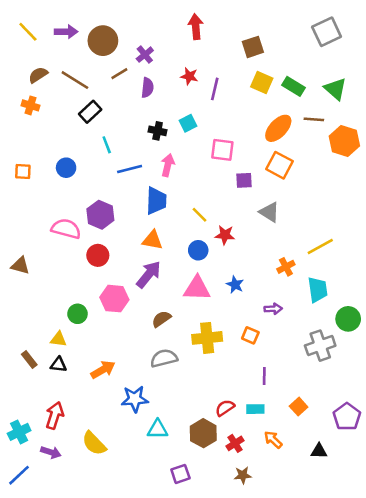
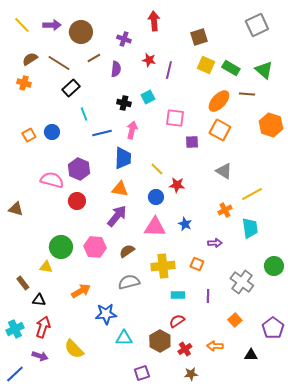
purple cross: (145, 55) -> (124, 39), moved, turned -32
orange hexagon: (344, 141) -> (271, 125), moved
orange square: (23, 171) -> (29, 135), moved, turned -32
gray triangle: (269, 212) -> (224, 171), moved
pink hexagon: (114, 299) -> (95, 247), moved
green circle: (78, 314) -> (61, 247), size x1.5
green circle: (348, 319) -> (274, 266), moved
gray cross: (320, 346) -> (242, 282), moved, turned -35
black triangle: (58, 365) -> (39, 300), moved
cyan rectangle: (255, 409) -> (178, 295), moved
cyan cross: (19, 432) -> (15, 329), moved
orange arrow: (273, 440) -> (215, 346), turned -42

